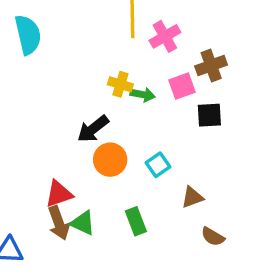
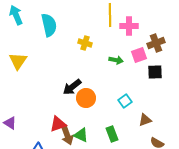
pink cross: (165, 36) -> (129, 26), turned 30
yellow cross: (120, 84) -> (85, 43), moved
black arrow: (93, 129) -> (72, 87), moved
orange circle: (110, 160) -> (86, 98), moved
red triangle: (59, 194) -> (58, 124), moved

